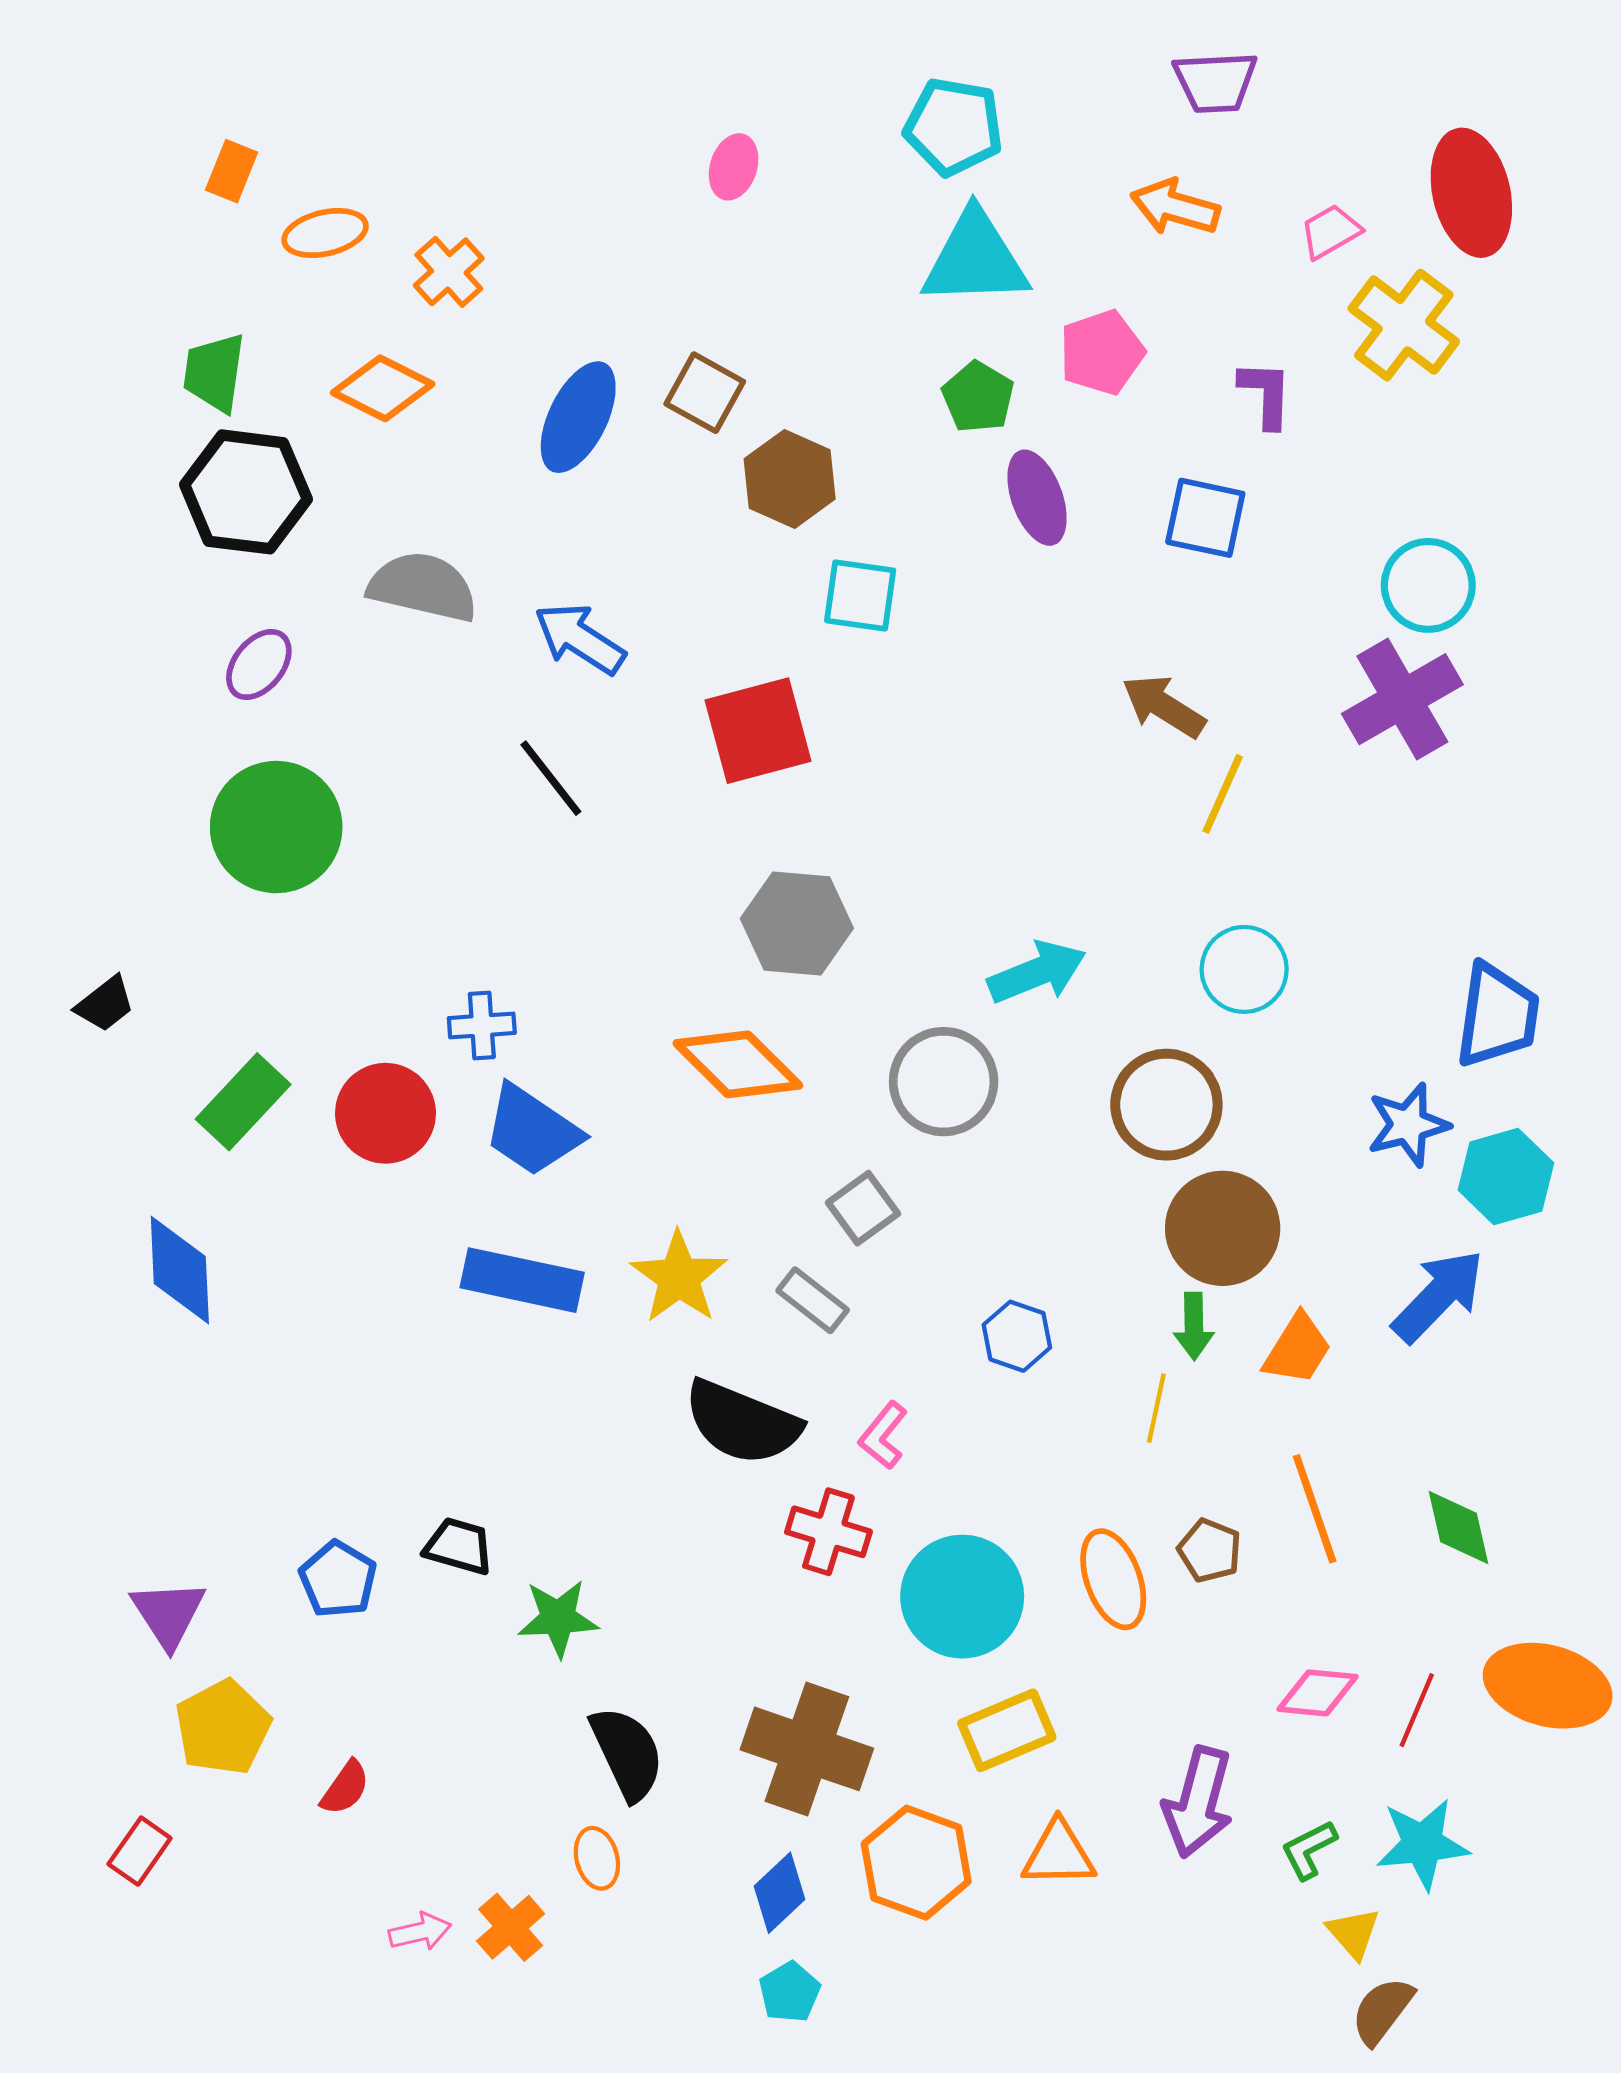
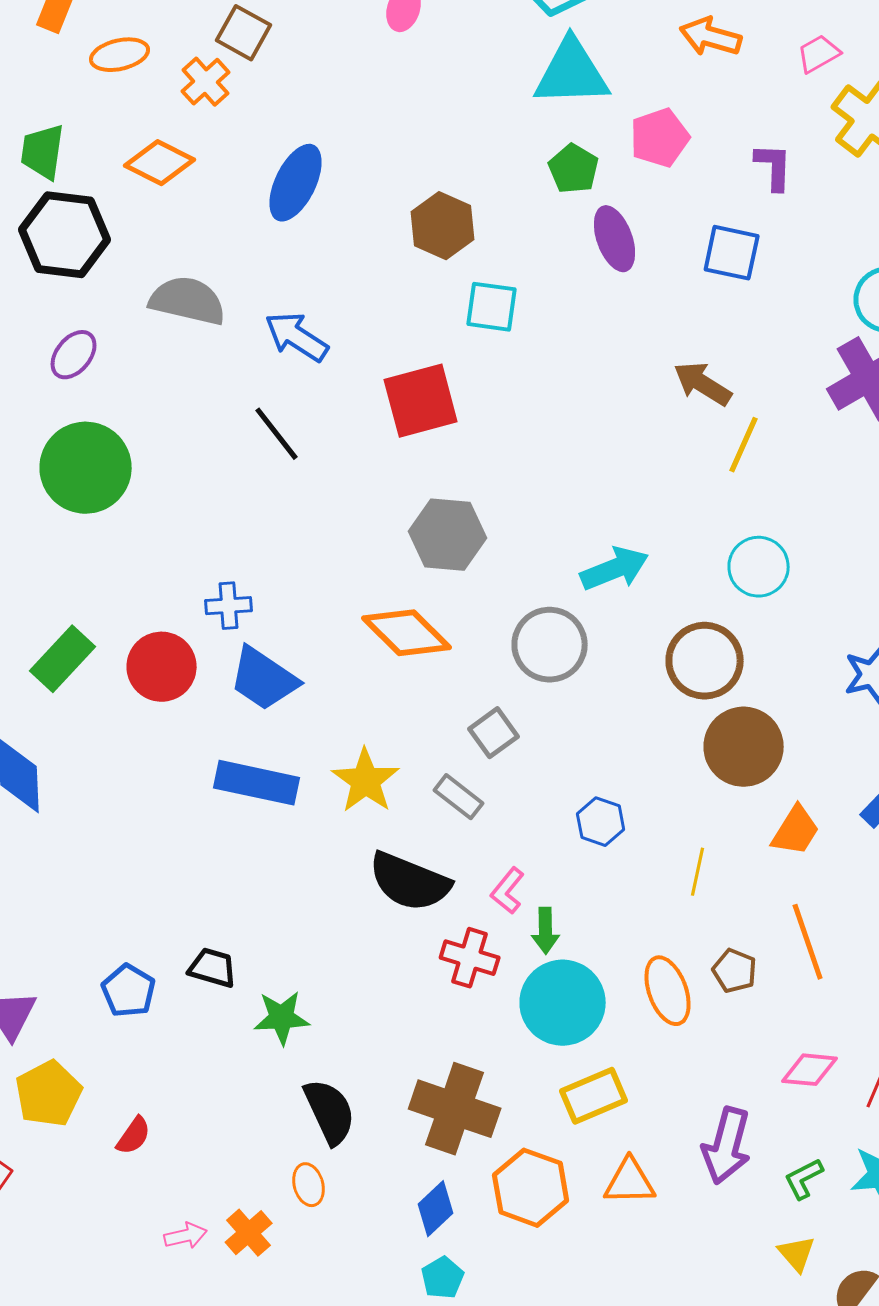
brown square: (705, 393) -> (244, 33), moved
green arrow: (1194, 1326) -> (546, 931), moved
yellow triangle: (1353, 1933) -> (797, 1254), moved

